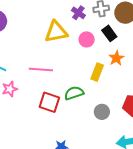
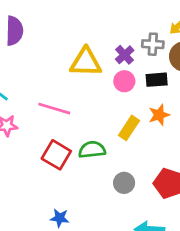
purple cross: (78, 13) -> (125, 55), moved
black rectangle: (109, 33) -> (157, 80), turned -70

